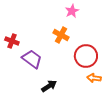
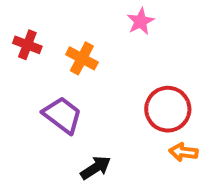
orange cross: (61, 35) -> (82, 58), moved
red cross: (12, 41) -> (27, 45), moved

